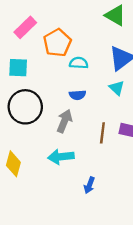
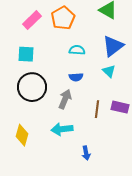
orange pentagon: (57, 43) -> (63, 18), moved
blue arrow: (89, 185) -> (86, 153), turned -32

